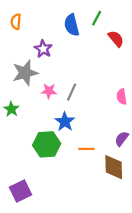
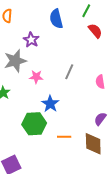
green line: (97, 18) -> (86, 11), moved
gray line: (72, 92) -> (69, 72), moved
orange line: (86, 149) -> (64, 137), moved

